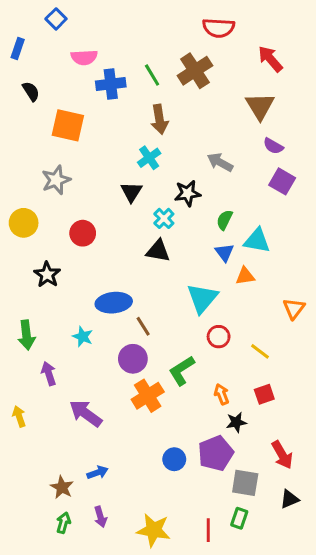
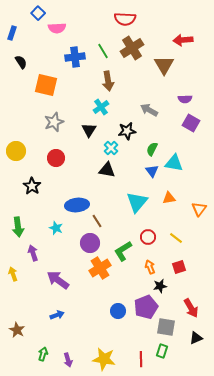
red semicircle: (219, 28) -> (125, 19), moved
pink semicircle: (84, 57) -> (57, 28), moved
red arrow: (270, 59) -> (183, 40), turned -54
brown triangle: (260, 106) -> (164, 65), moved
purple semicircle: (273, 146) -> (185, 99), turned -32
gray star: (56, 180) -> (54, 122), moved
orange triangle: (245, 276) -> (169, 198), moved
red circle: (219, 337) -> (148, 237), moved
yellow arrow: (19, 416) -> (13, 274), moved
blue arrow: (97, 473) -> (57, 315), moved
brown star: (62, 487) -> (17, 330), moved
purple arrow: (100, 517) -> (68, 360), moved

